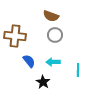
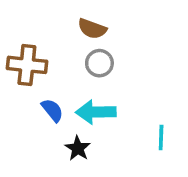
cyan arrow: (53, 62) -> (96, 112), size x1.5
cyan line: (78, 70) -> (161, 137), moved

